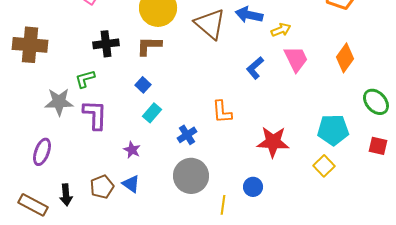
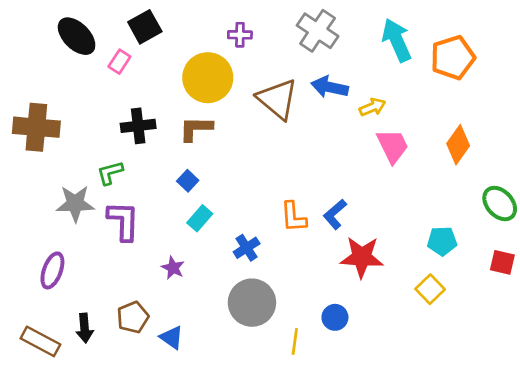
blue L-shape: (255, 68) -> (335, 214), moved
cyan pentagon: (333, 130) -> (442, 241), size x0.7
blue triangle: (131, 184) -> (172, 337), moved

